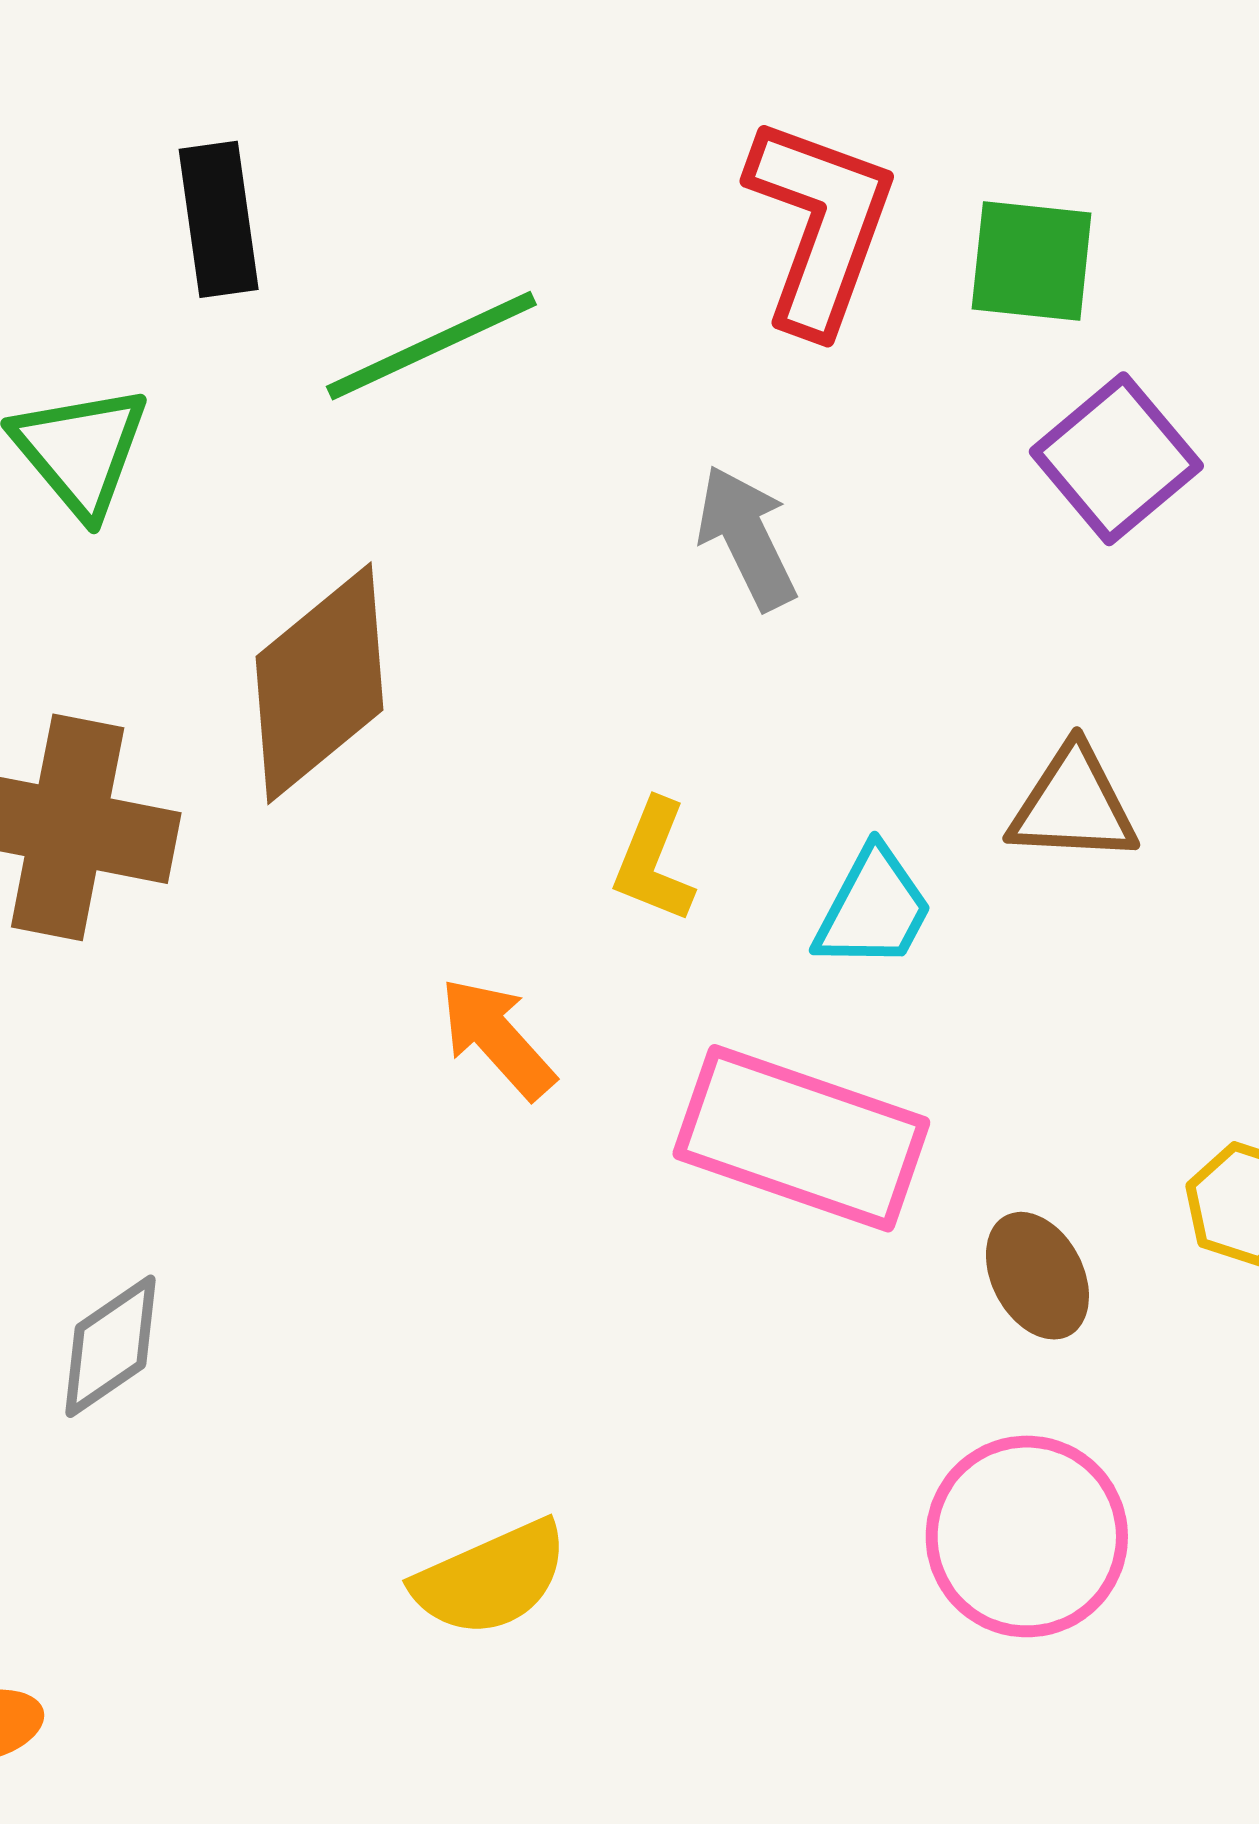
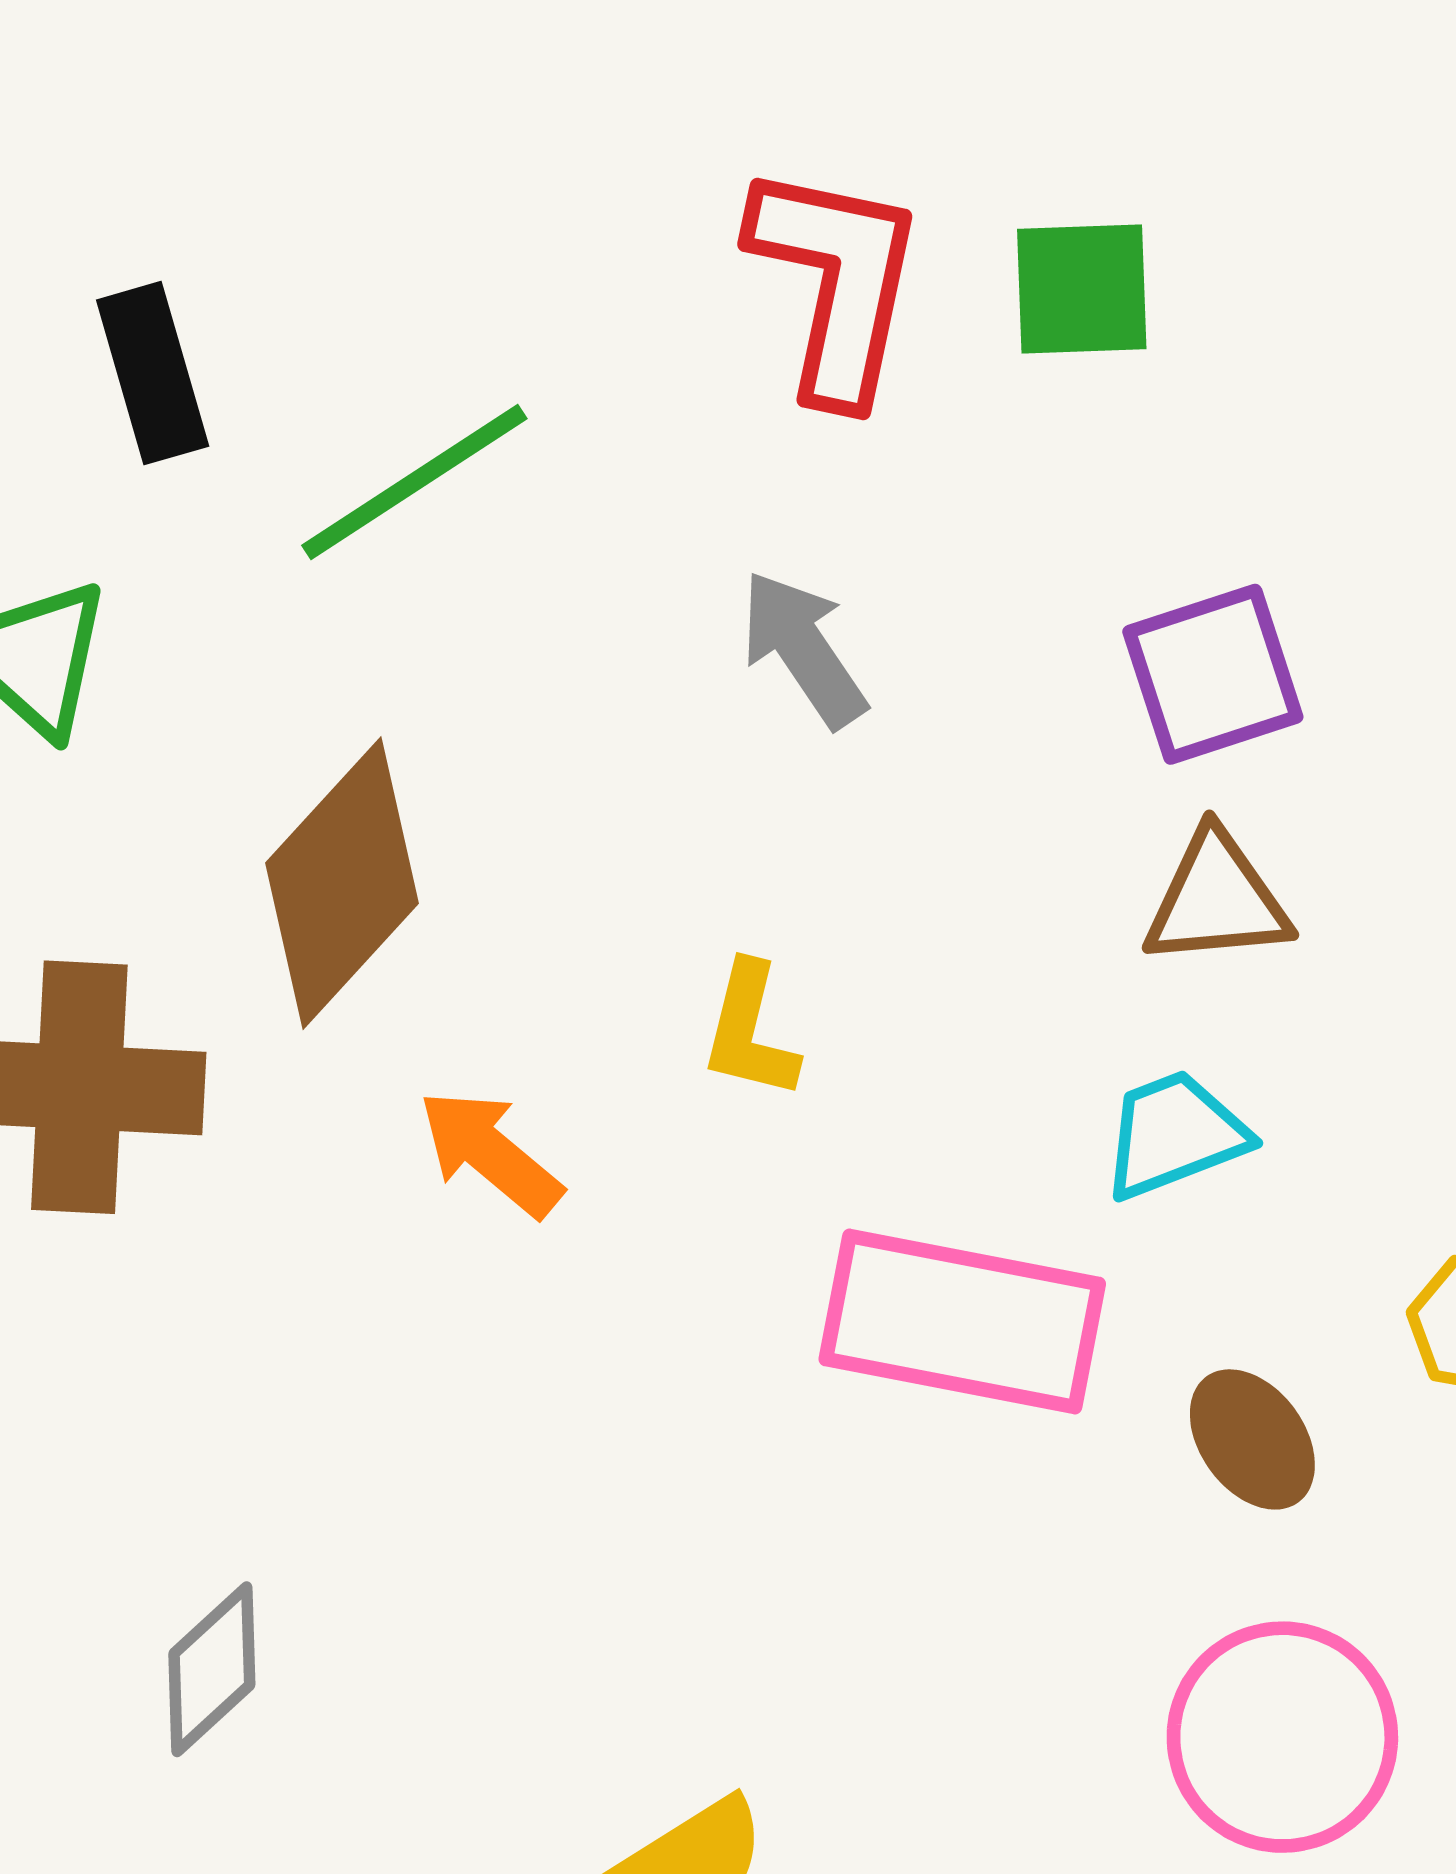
purple square: (1116, 459) -> (1213, 674), moved, turned 30
cyan trapezoid: (873, 909) -> (1175, 1135), moved, turned -131
orange arrow: (497, 1038) -> (490, 1153), moved

